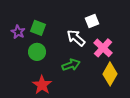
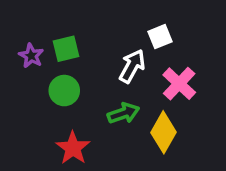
green square: (38, 28) -> (66, 49), turned -35
white arrow: (76, 38) -> (132, 66), turned 78
yellow diamond: (110, 74) -> (164, 132), moved

